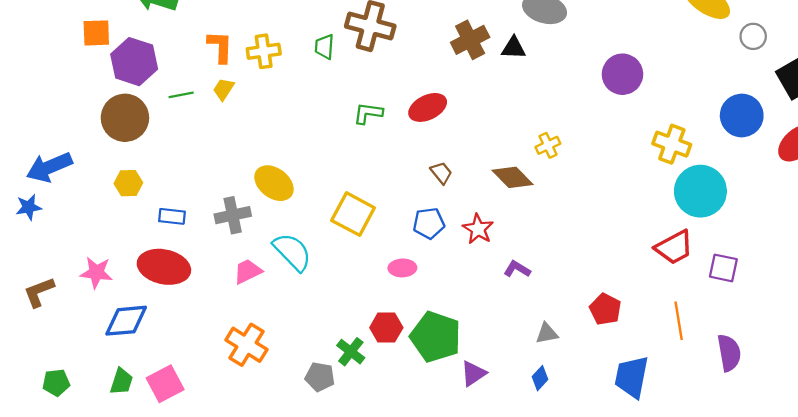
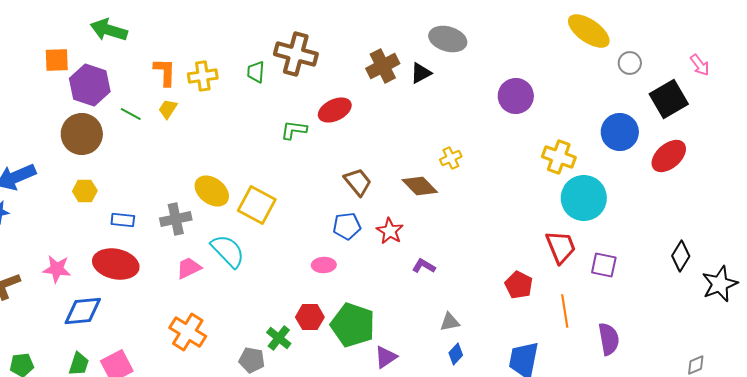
black triangle: (514, 48) -> (421, 73), turned -30
green line: (181, 95) -> (131, 114), turned 40
red ellipse: (428, 107) -> (335, 110), moved
brown trapezoid: (441, 173) -> (358, 182), size x1.4
yellow square: (353, 214) -> (257, 205), moved
red trapezoid: (674, 247) -> (561, 247), turned -84
red pentagon: (605, 309) -> (519, 285), moved
blue diamond: (540, 378) -> (456, 354), moved

